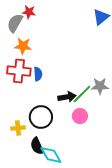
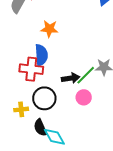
orange star: (23, 46) -> (49, 29), moved
red cross: (19, 71) -> (31, 69), moved
blue semicircle: (38, 74) -> (41, 55), size x1.5

